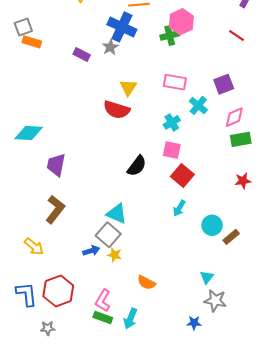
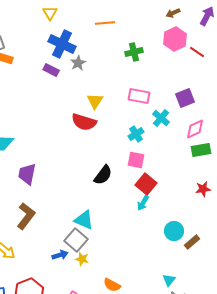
pink hexagon: (181, 22) -> (175, 39), moved
blue cross: (122, 27) -> (62, 44), moved
cyan arrow: (179, 208) -> (143, 203), moved

